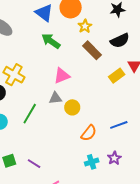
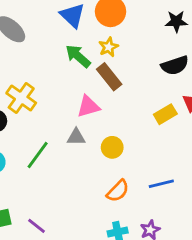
yellow star: (85, 26) -> (109, 47), moved
brown rectangle: (92, 50) -> (109, 77), moved
yellow circle: (72, 107) -> (112, 147), moved

